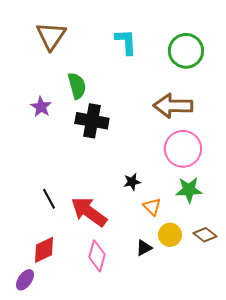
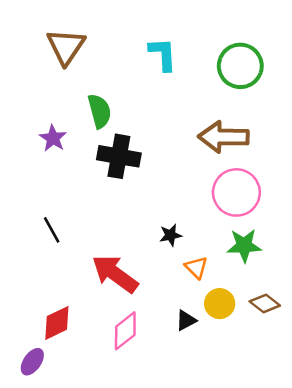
black line: (49, 199) -> (52, 230), moved
pink diamond: (97, 256) -> (125, 331), turned 36

